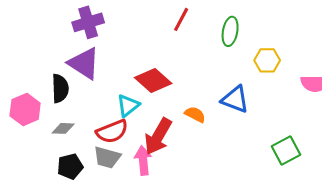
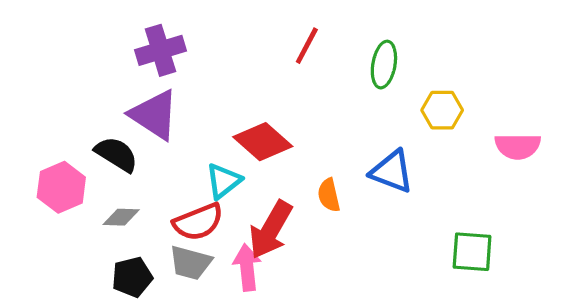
black semicircle: (60, 88) -> (116, 154), turned -56
orange semicircle: (195, 114) -> (329, 195), turned -130
green square: (286, 150) -> (472, 252), turned 32

